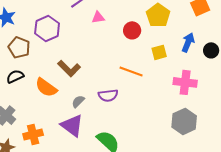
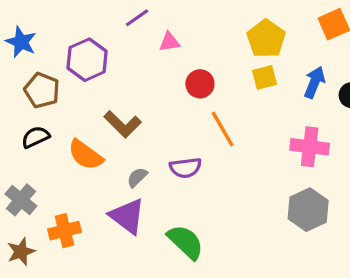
red circle: (132, 30) -> (200, 84), moved
yellow square: (159, 52) -> (264, 77), moved
orange line: (131, 71) -> (223, 129), turned 40

